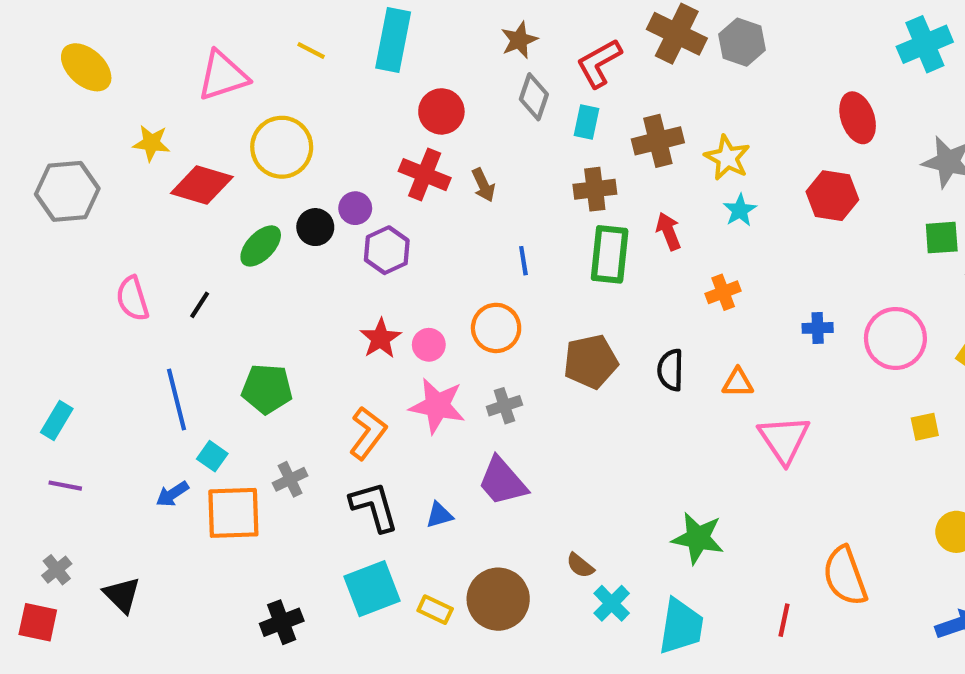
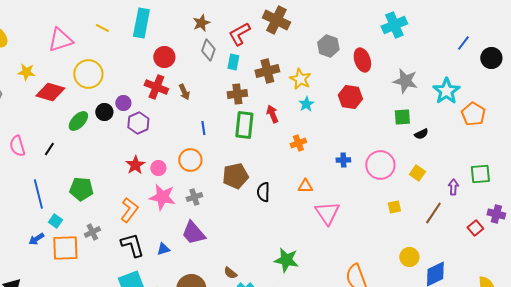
gray hexagon: (742, 42) -> (328, 46), moved
black semicircle: (671, 370) -> (263, 192), moved

